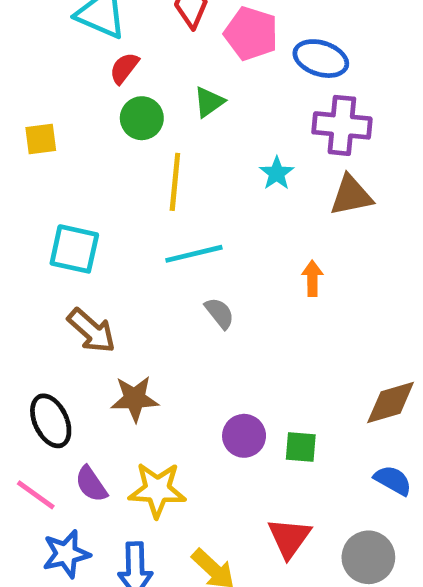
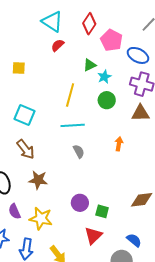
green circle: (142, 118) -> (107, 100), moved
cyan star: (277, 173) -> (104, 77), moved
blue semicircle: (393, 480) -> (134, 240), moved
red triangle: (289, 538) -> (93, 236), moved

